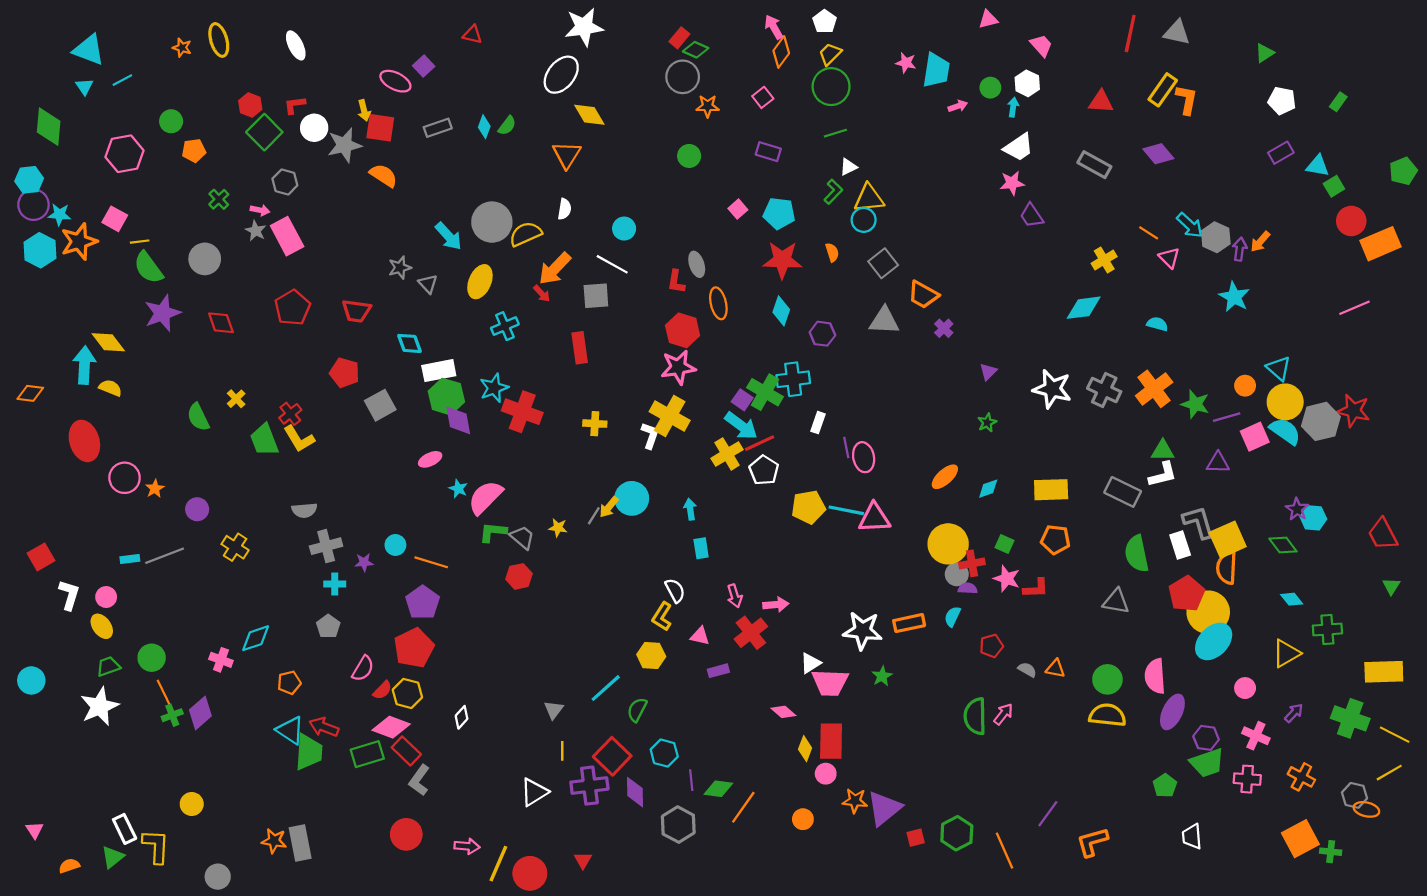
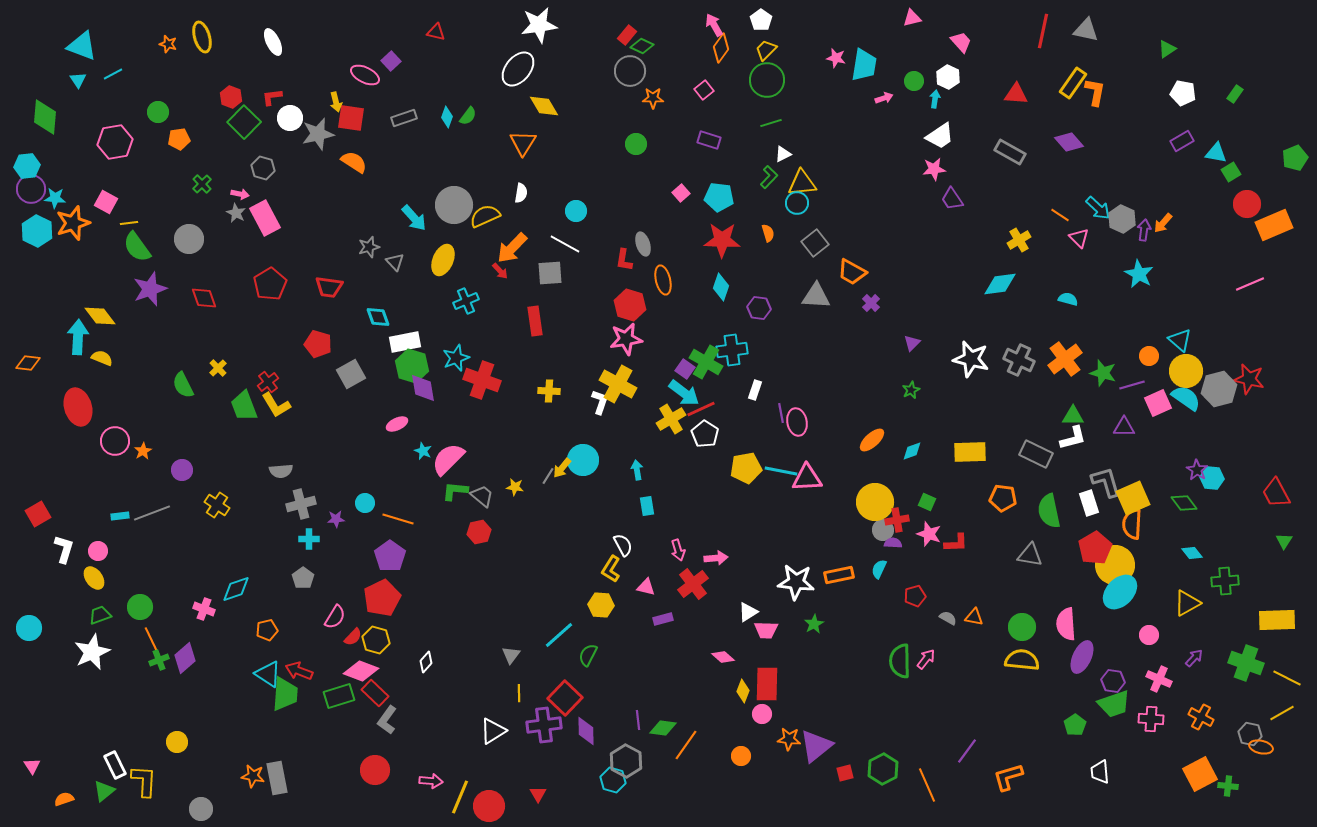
orange pentagon: (1055, 540) -> (1003, 498), moved
pink trapezoid: (830, 683) -> (766, 630), size x0.7
cyan hexagon: (664, 753) -> (613, 780), moved

